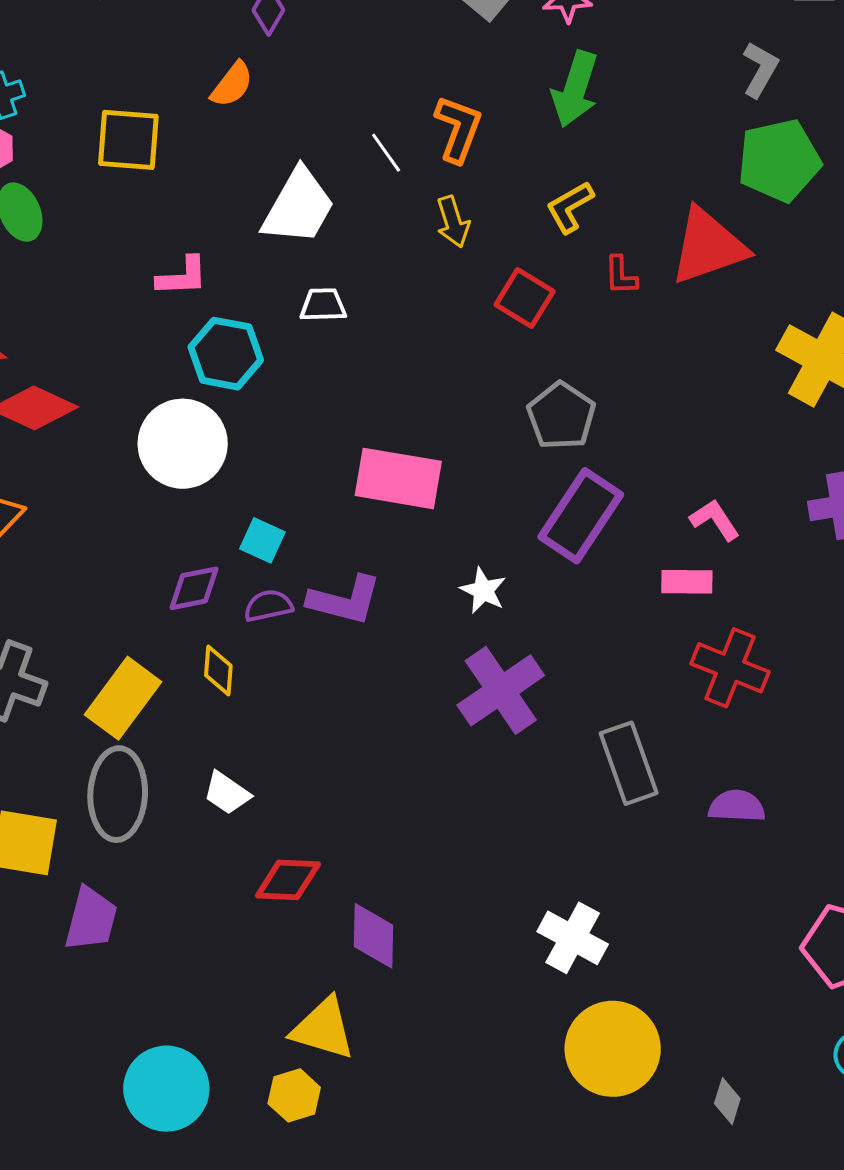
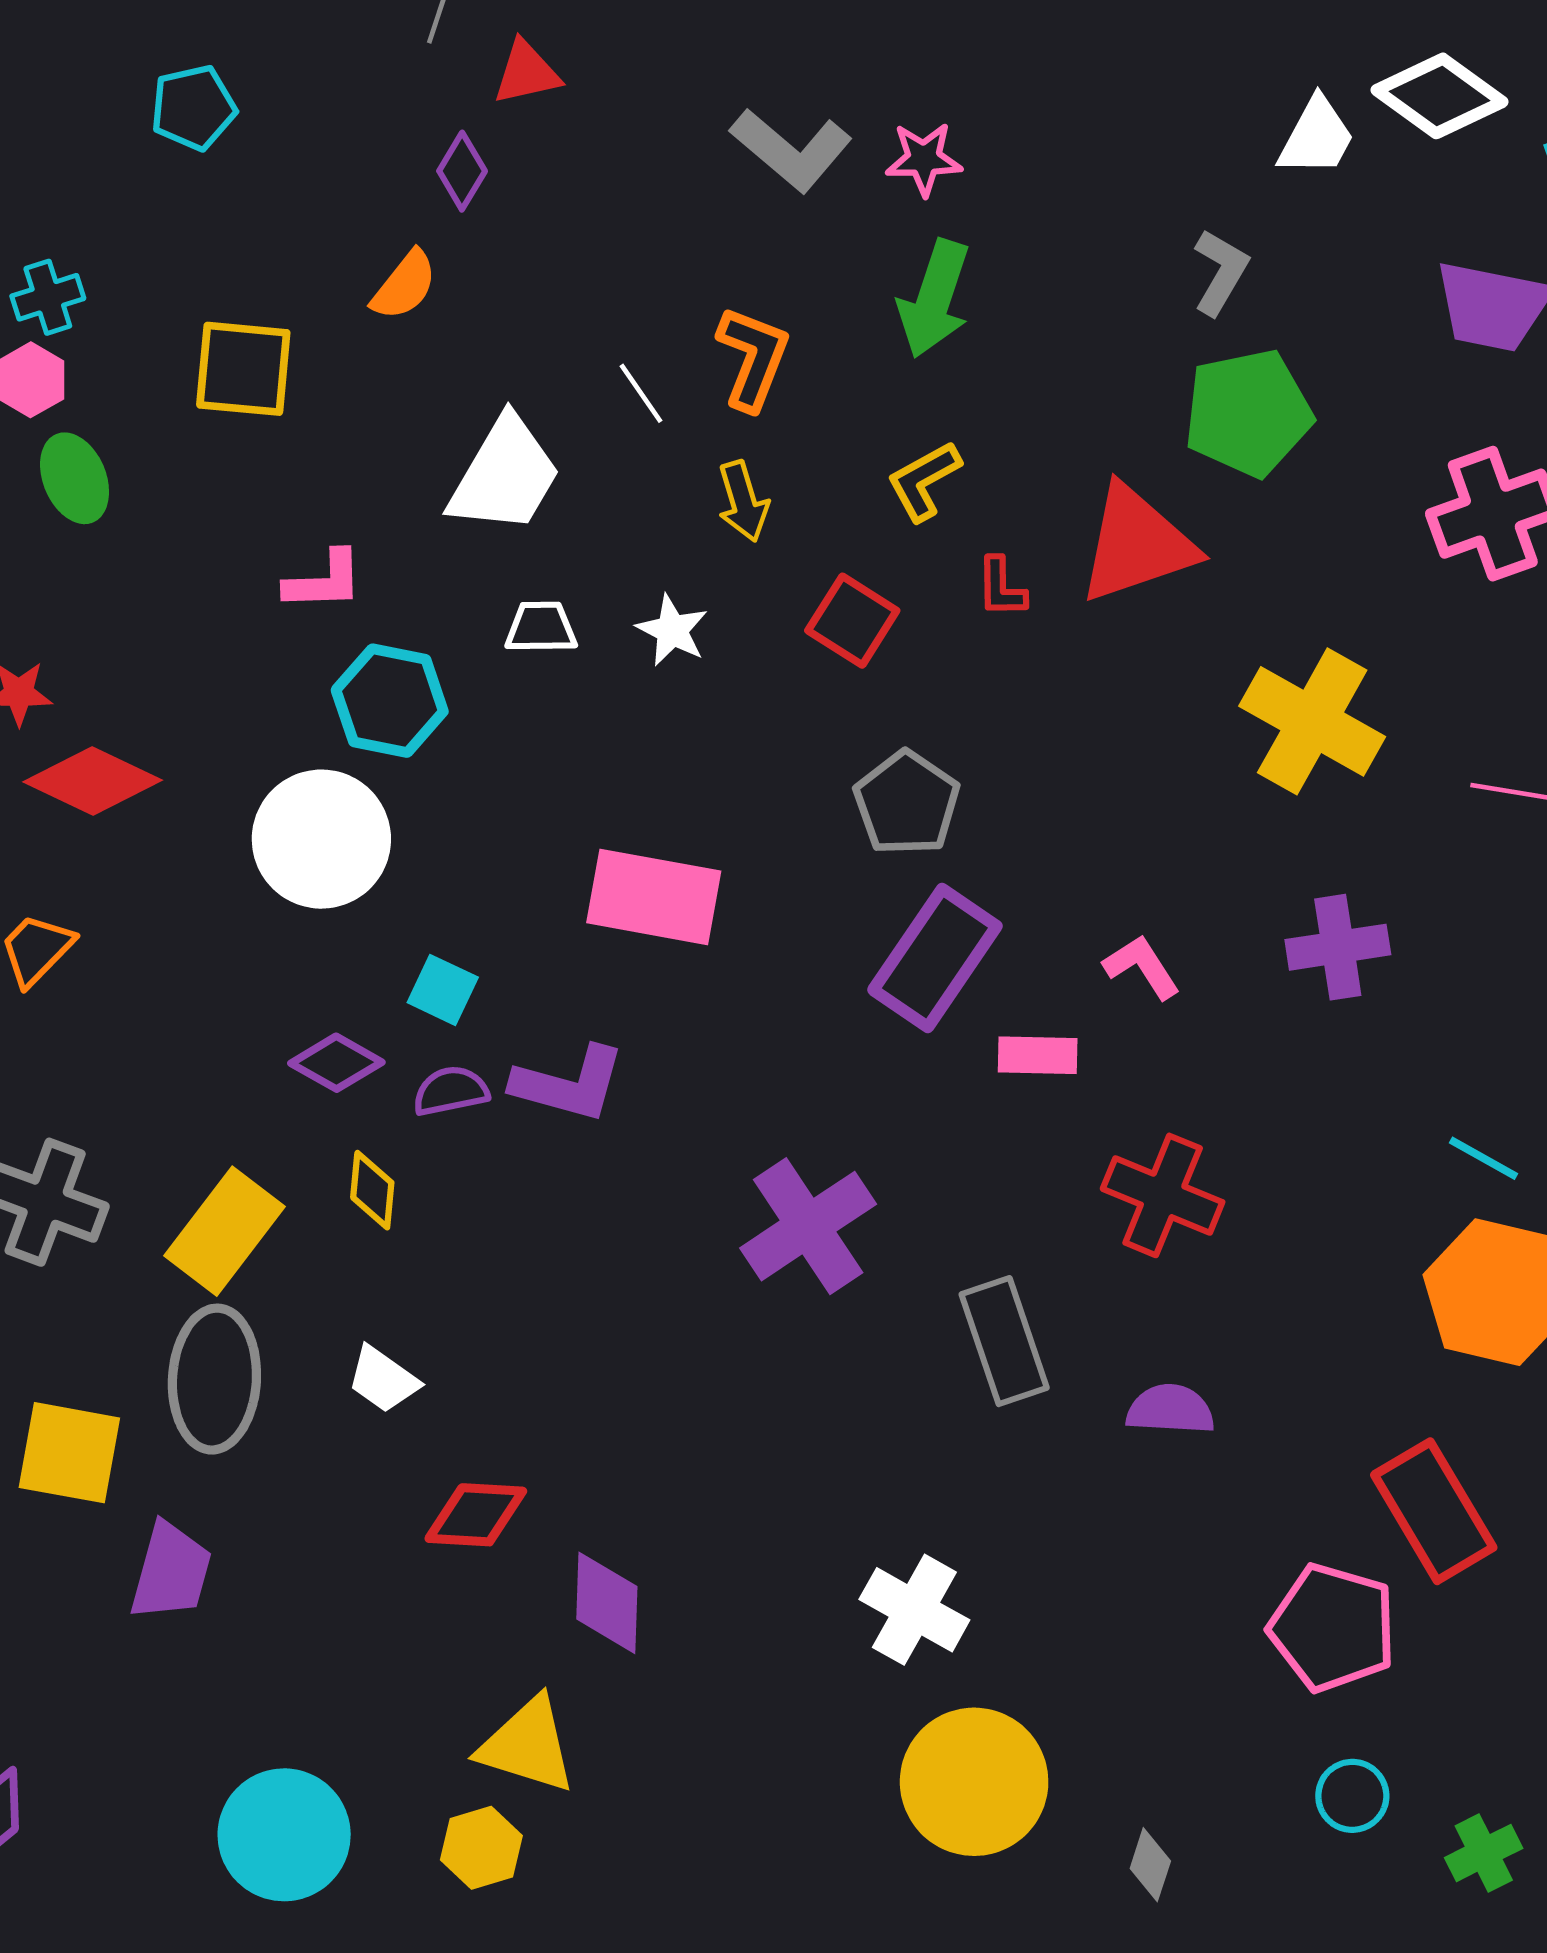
pink rectangle: (687, 582) -> (1038, 1055), moved
purple diamond: (194, 588) -> (336, 1063), turned 40
white star: (483, 590) -> (672, 630), moved

